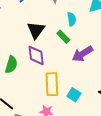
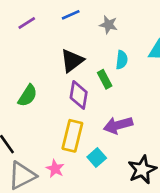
purple arrow: (82, 54) -> (118, 125), moved
purple diamond: (36, 55) -> (79, 95), moved

